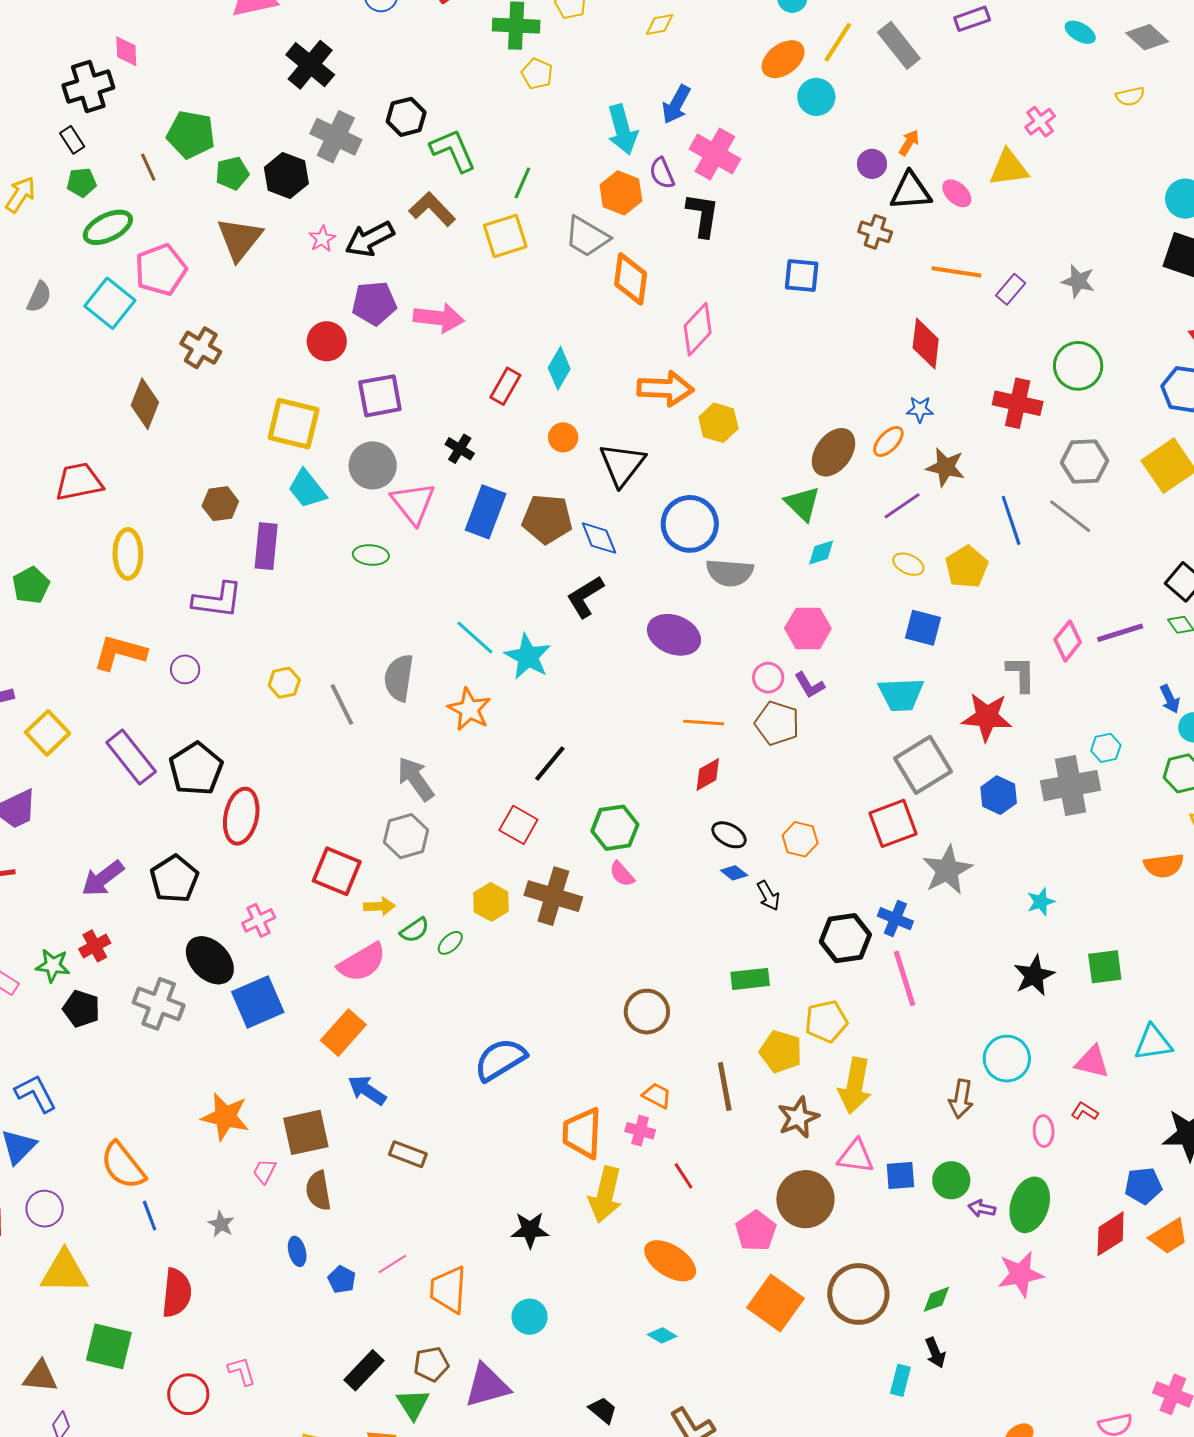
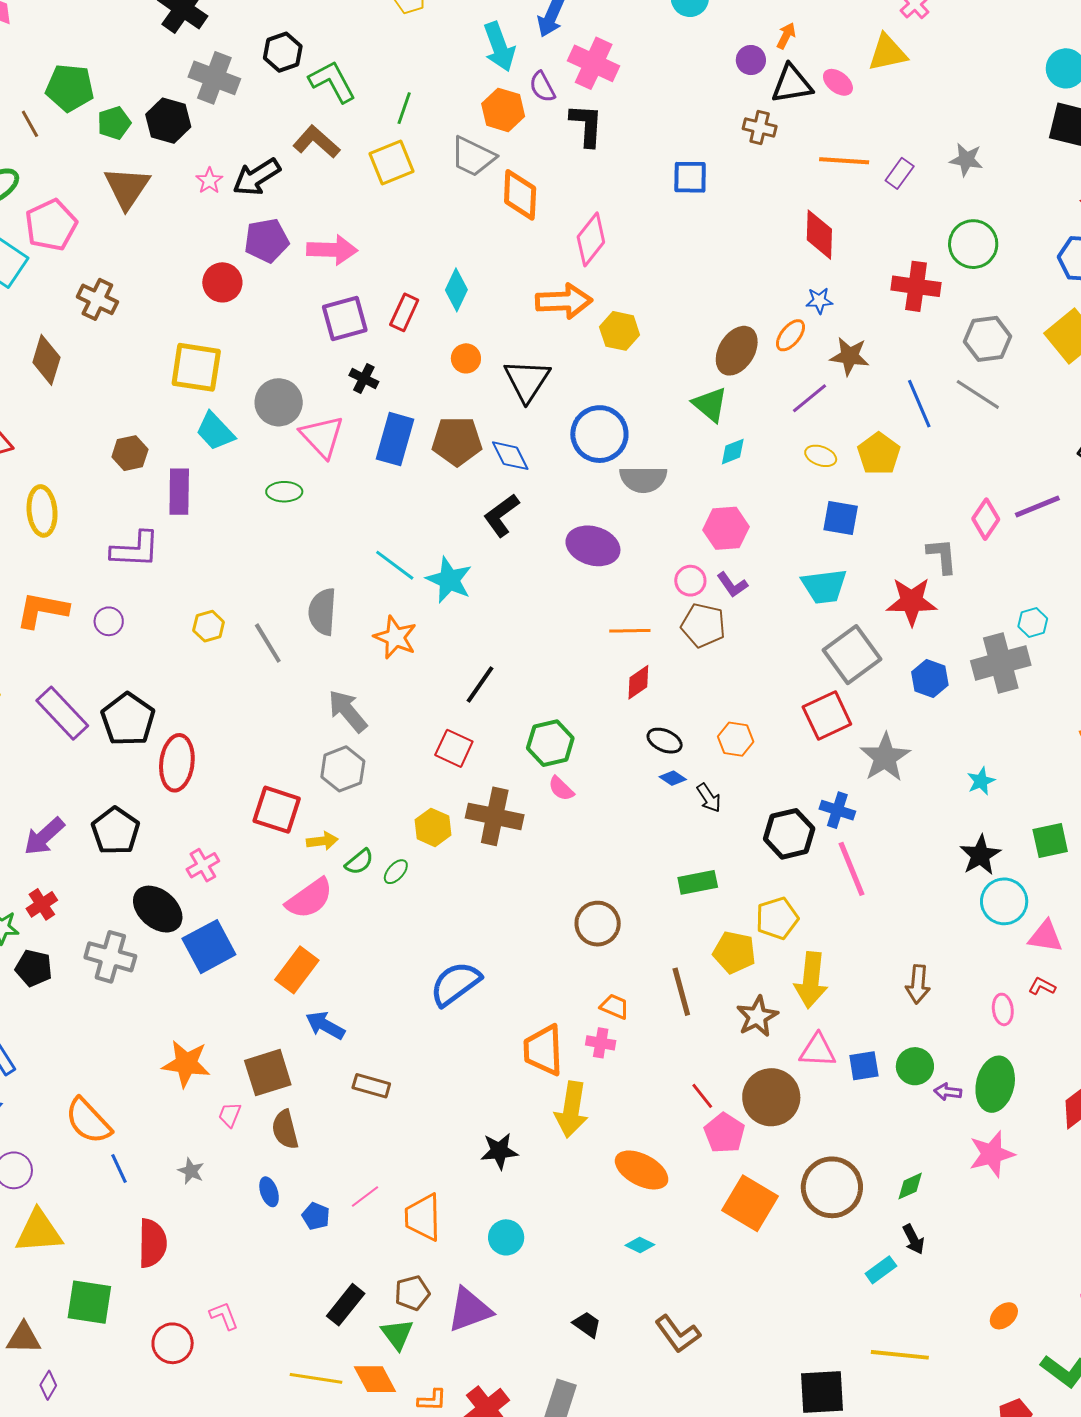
purple square: (380, 396) -> (345, 318), moved
cyan circle: (1007, 1059) -> (1004, 901), moved
red line: (683, 1176) -> (702, 1096), moved
cyan rectangle: (900, 1380) -> (881, 1270), turned 44

